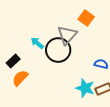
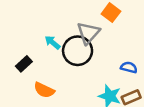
orange semicircle: (20, 78) -> (44, 90), moved, turned -108

